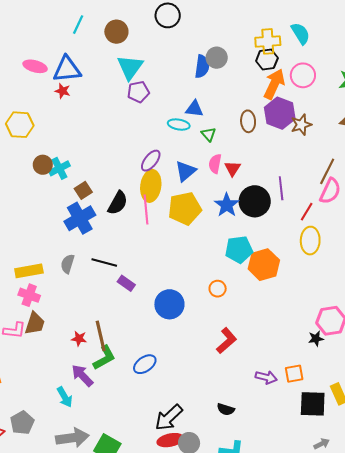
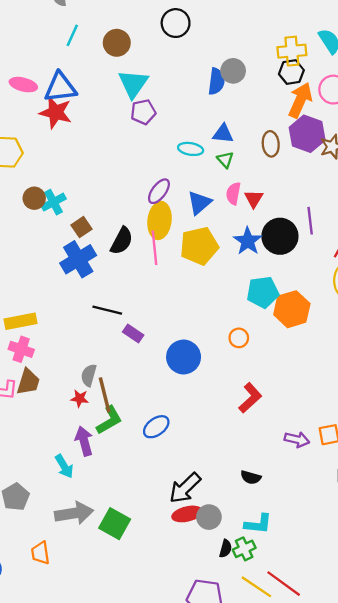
red star: (63, 91) -> (56, 112), size x1.8
blue triangle: (194, 109) -> (223, 134), moved
gray semicircle: (68, 264) -> (89, 375), moved
purple arrow: (82, 376) -> (84, 441), turned 30

